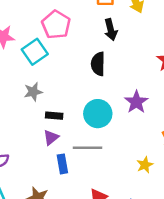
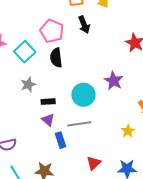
pink pentagon: (56, 25) -> (52, 31), moved
black semicircle: (98, 64) -> (56, 58), moved
purple triangle: (51, 138) -> (48, 120), turned -32

